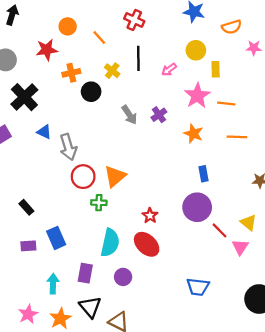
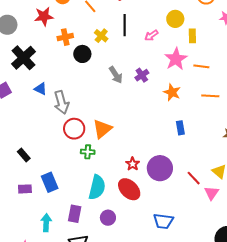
purple circle: (197, 207) -> (160, 168), moved
blue trapezoid: (198, 287) -> (163, 221), moved

